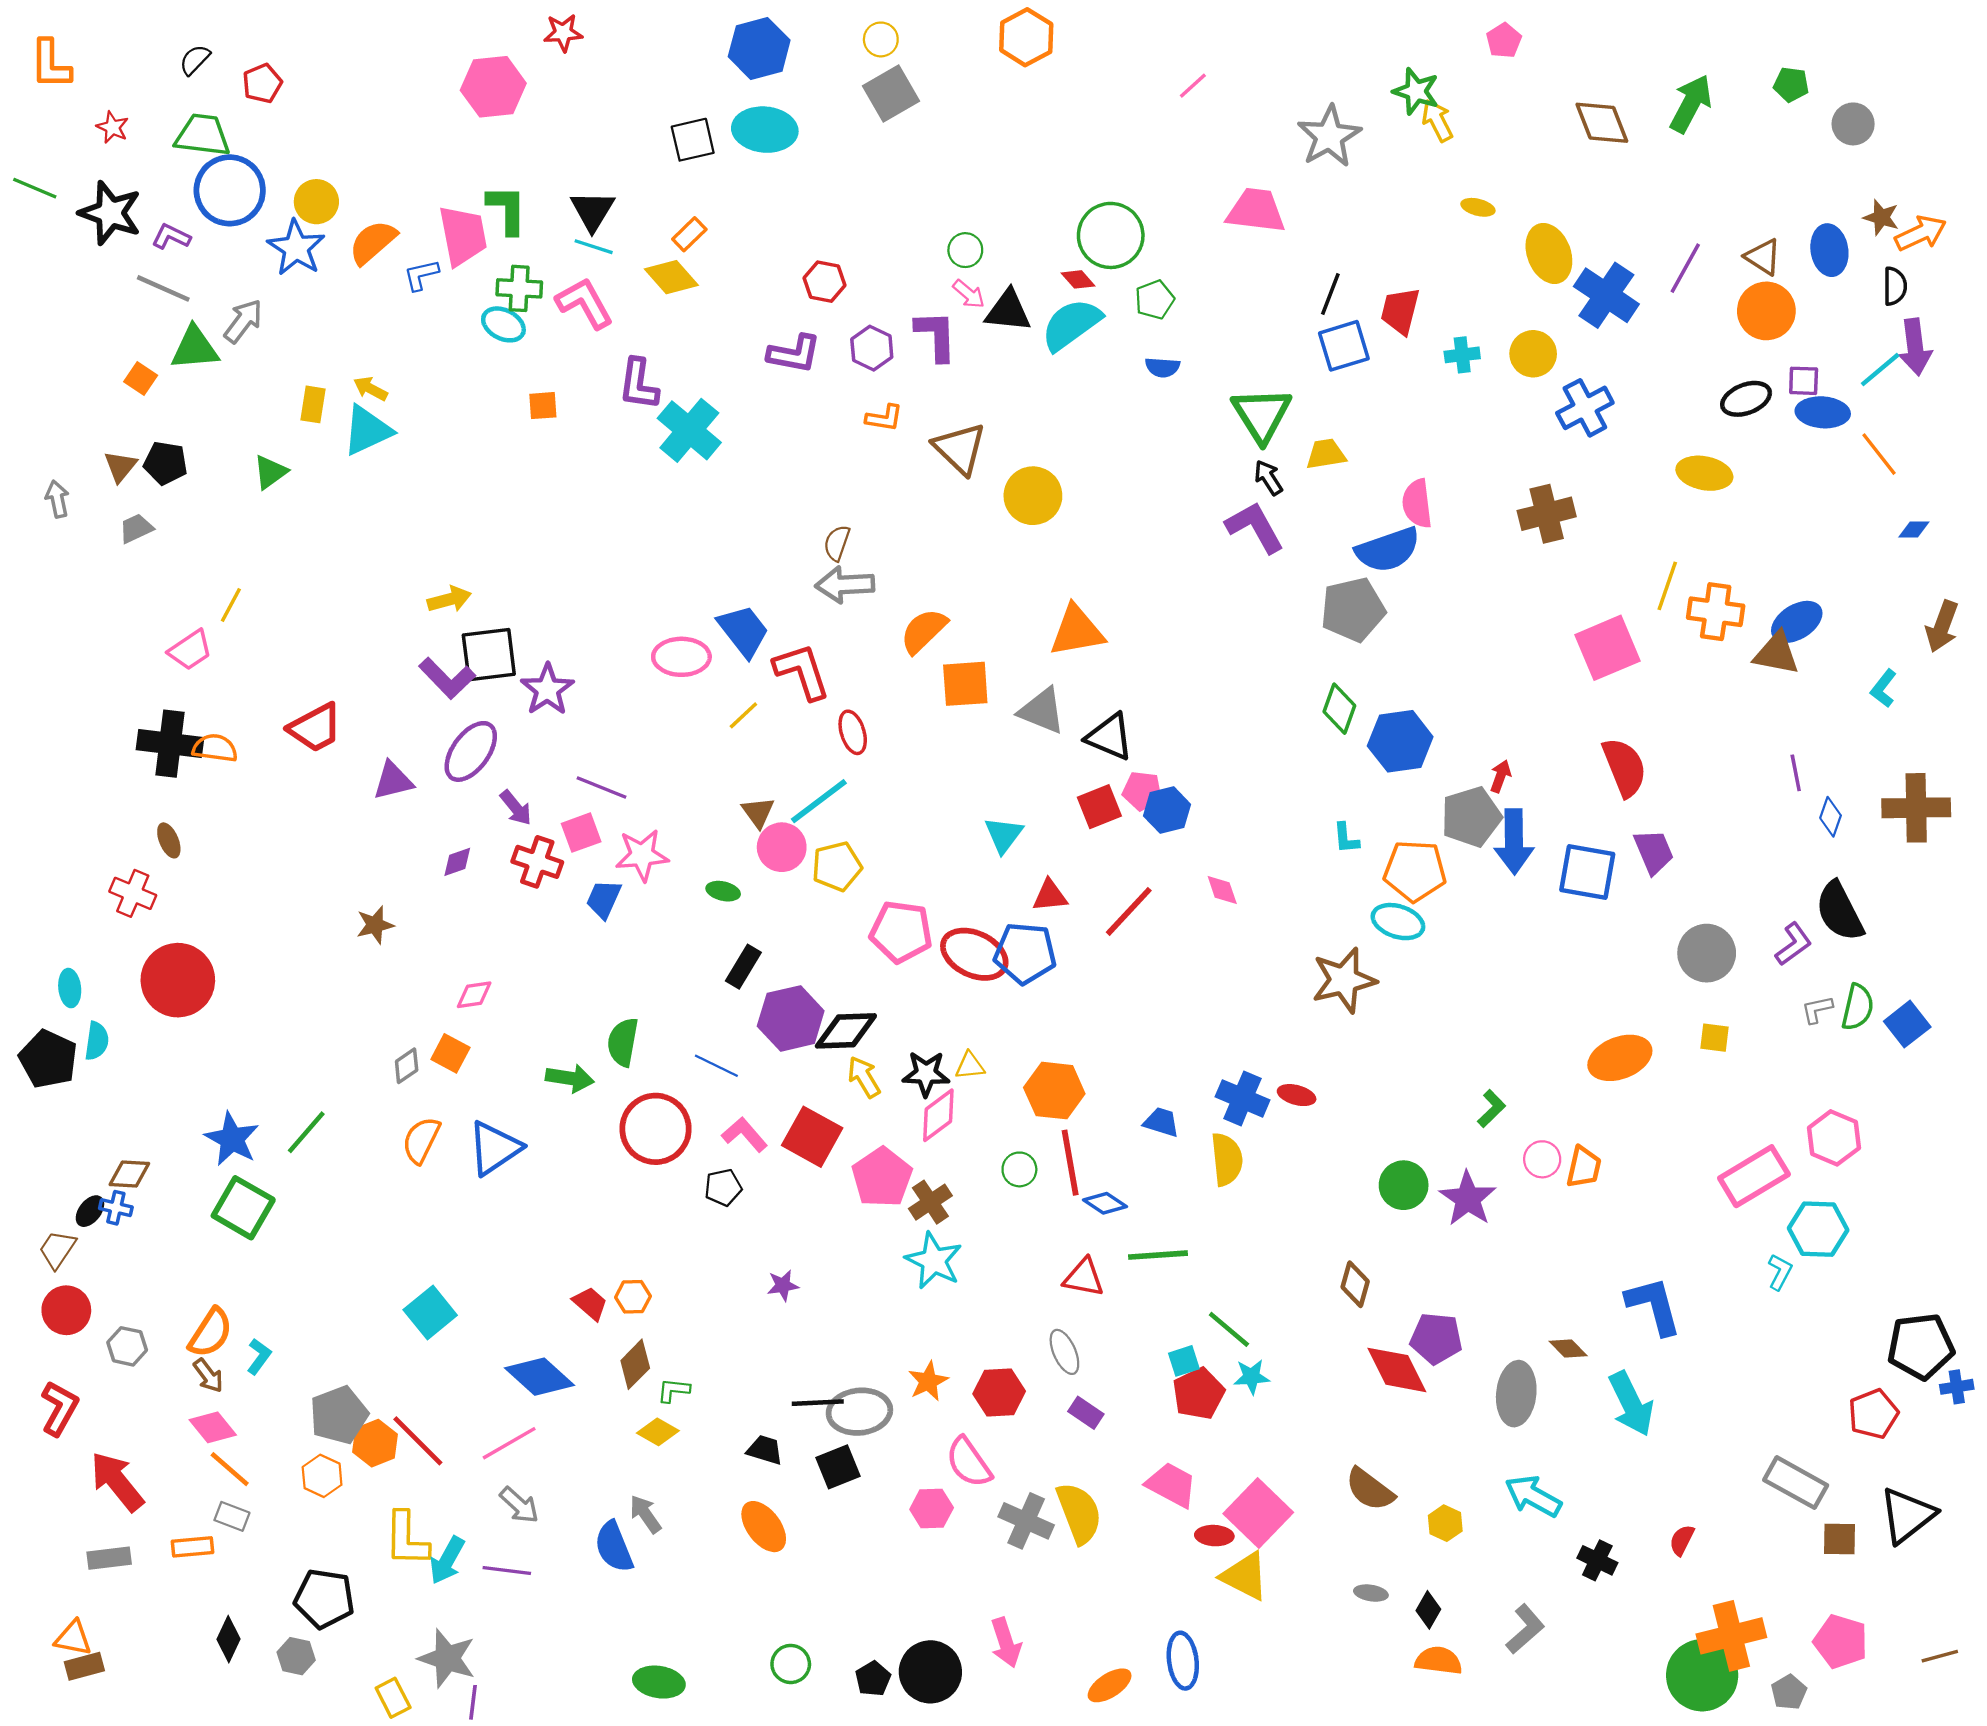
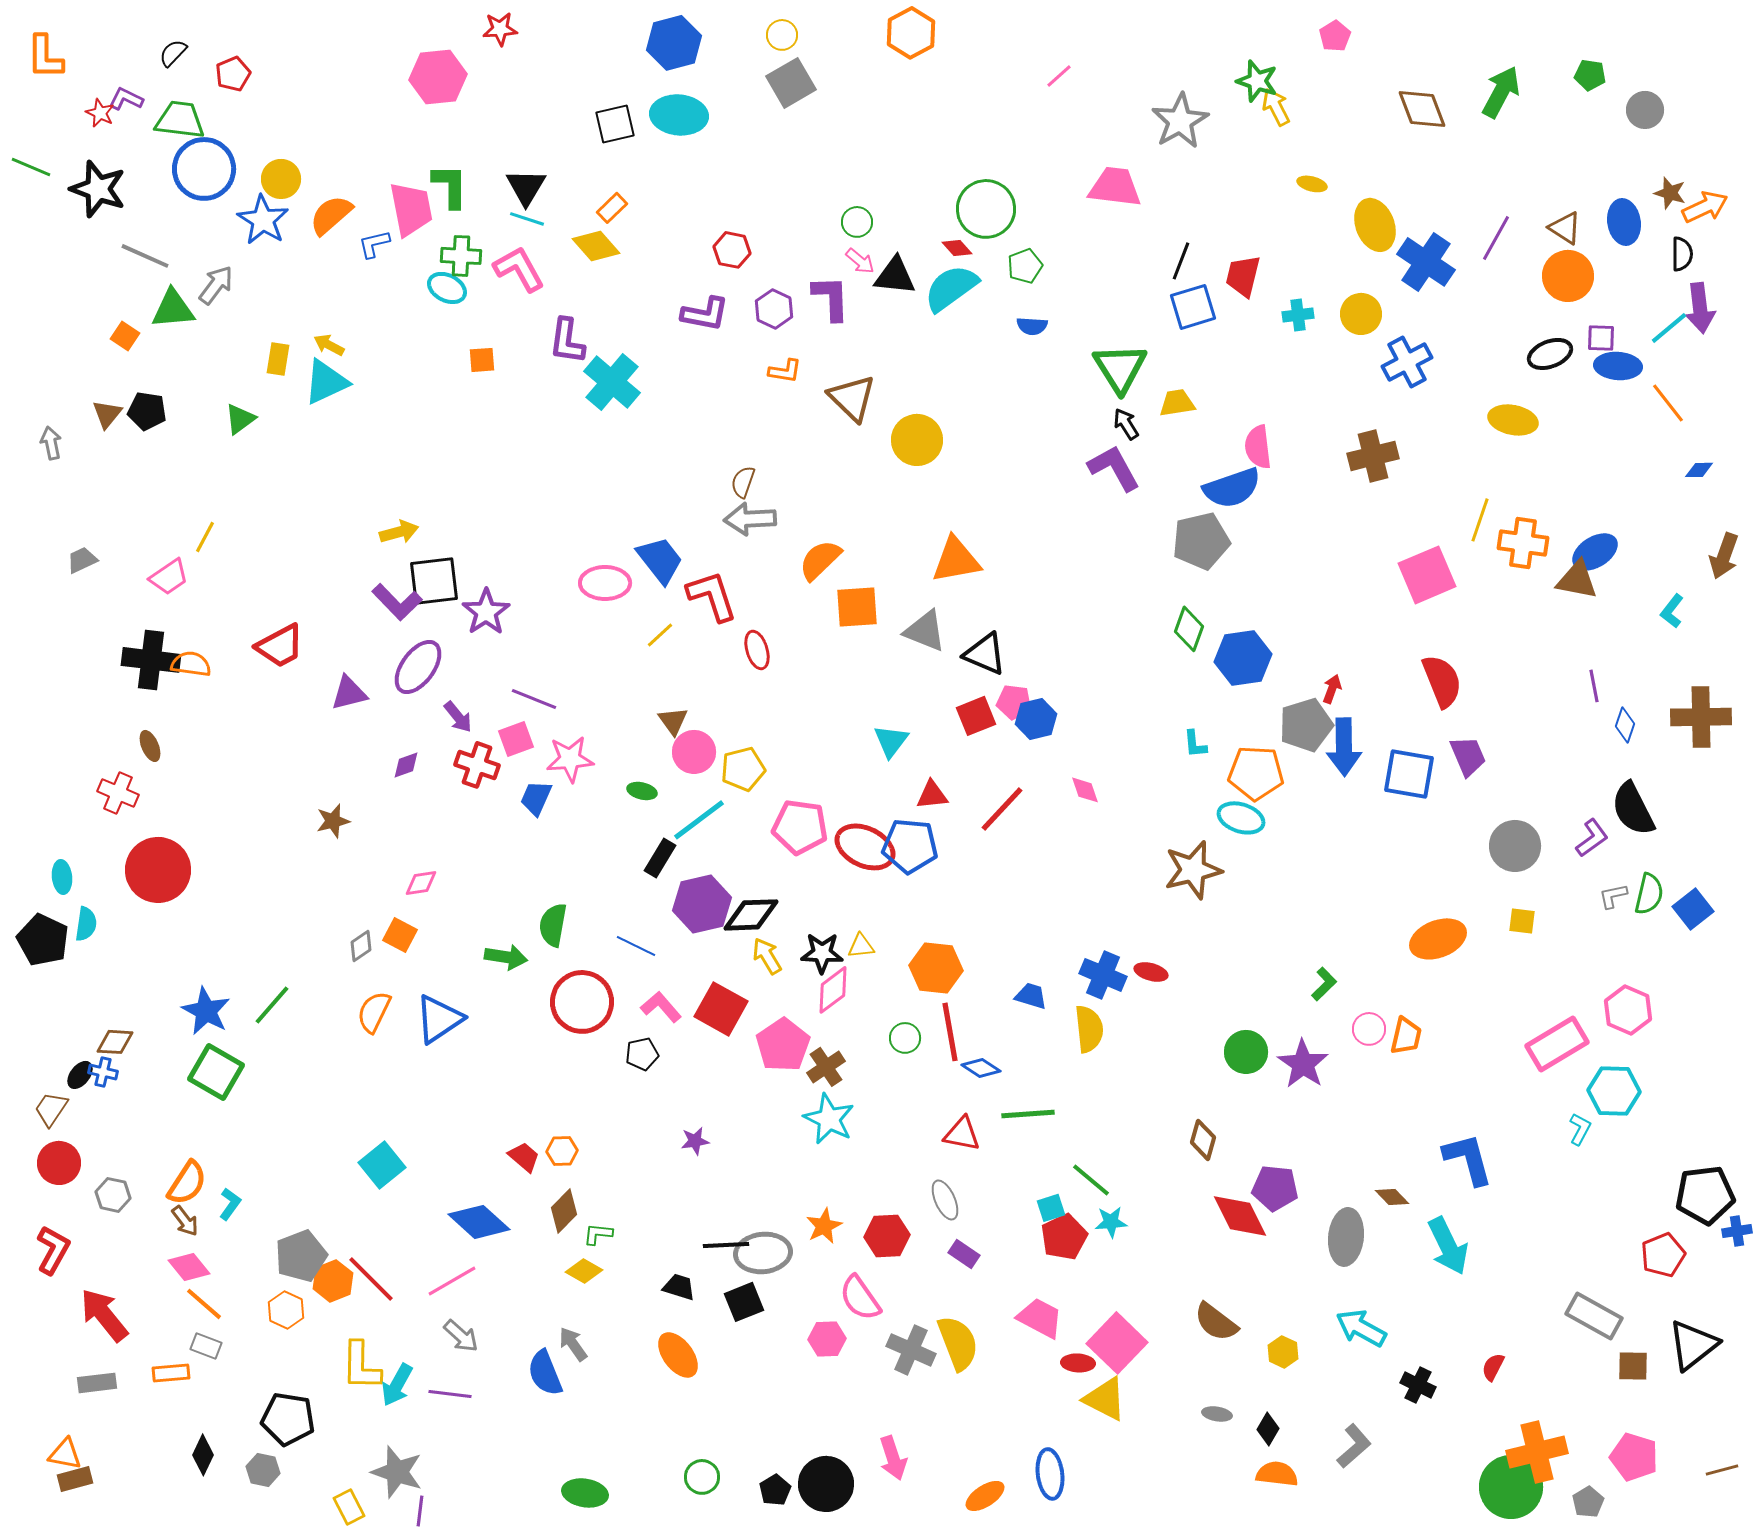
purple L-shape: (171, 237) -> (126, 99), moved
gray trapezoid: (136, 528) -> (82, 560), moved
cyan line: (819, 801) -> (699, 820), moved

